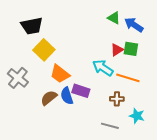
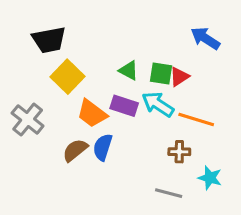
green triangle: (114, 18) -> (129, 70), moved
green square: (131, 49) -> (161, 74), moved
purple rectangle: (81, 91) -> (124, 106), moved
blue semicircle: (67, 96) -> (103, 147), turned 36

